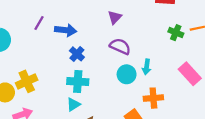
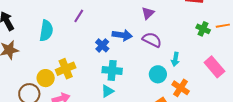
blue arrow: (66, 30) -> (122, 35), moved
blue cross: (77, 54) -> (102, 45), moved
cyan circle: (127, 74) -> (158, 74), moved
orange cross: (153, 98) -> (181, 88), turned 36

